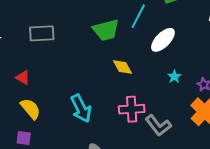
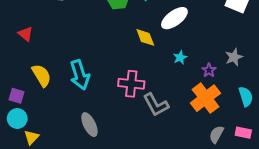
yellow diamond: (122, 67) -> (145, 37), moved
yellow semicircle: (31, 109) -> (42, 75), moved

